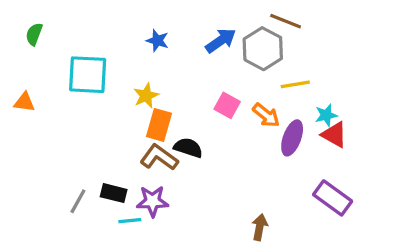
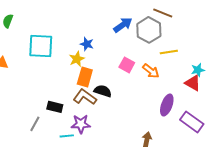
blue star: (157, 41) -> (87, 44), moved
cyan star: (326, 115) -> (198, 70), moved
purple ellipse: (292, 138) -> (167, 105), moved
black rectangle: (114, 193) -> (55, 107), moved

